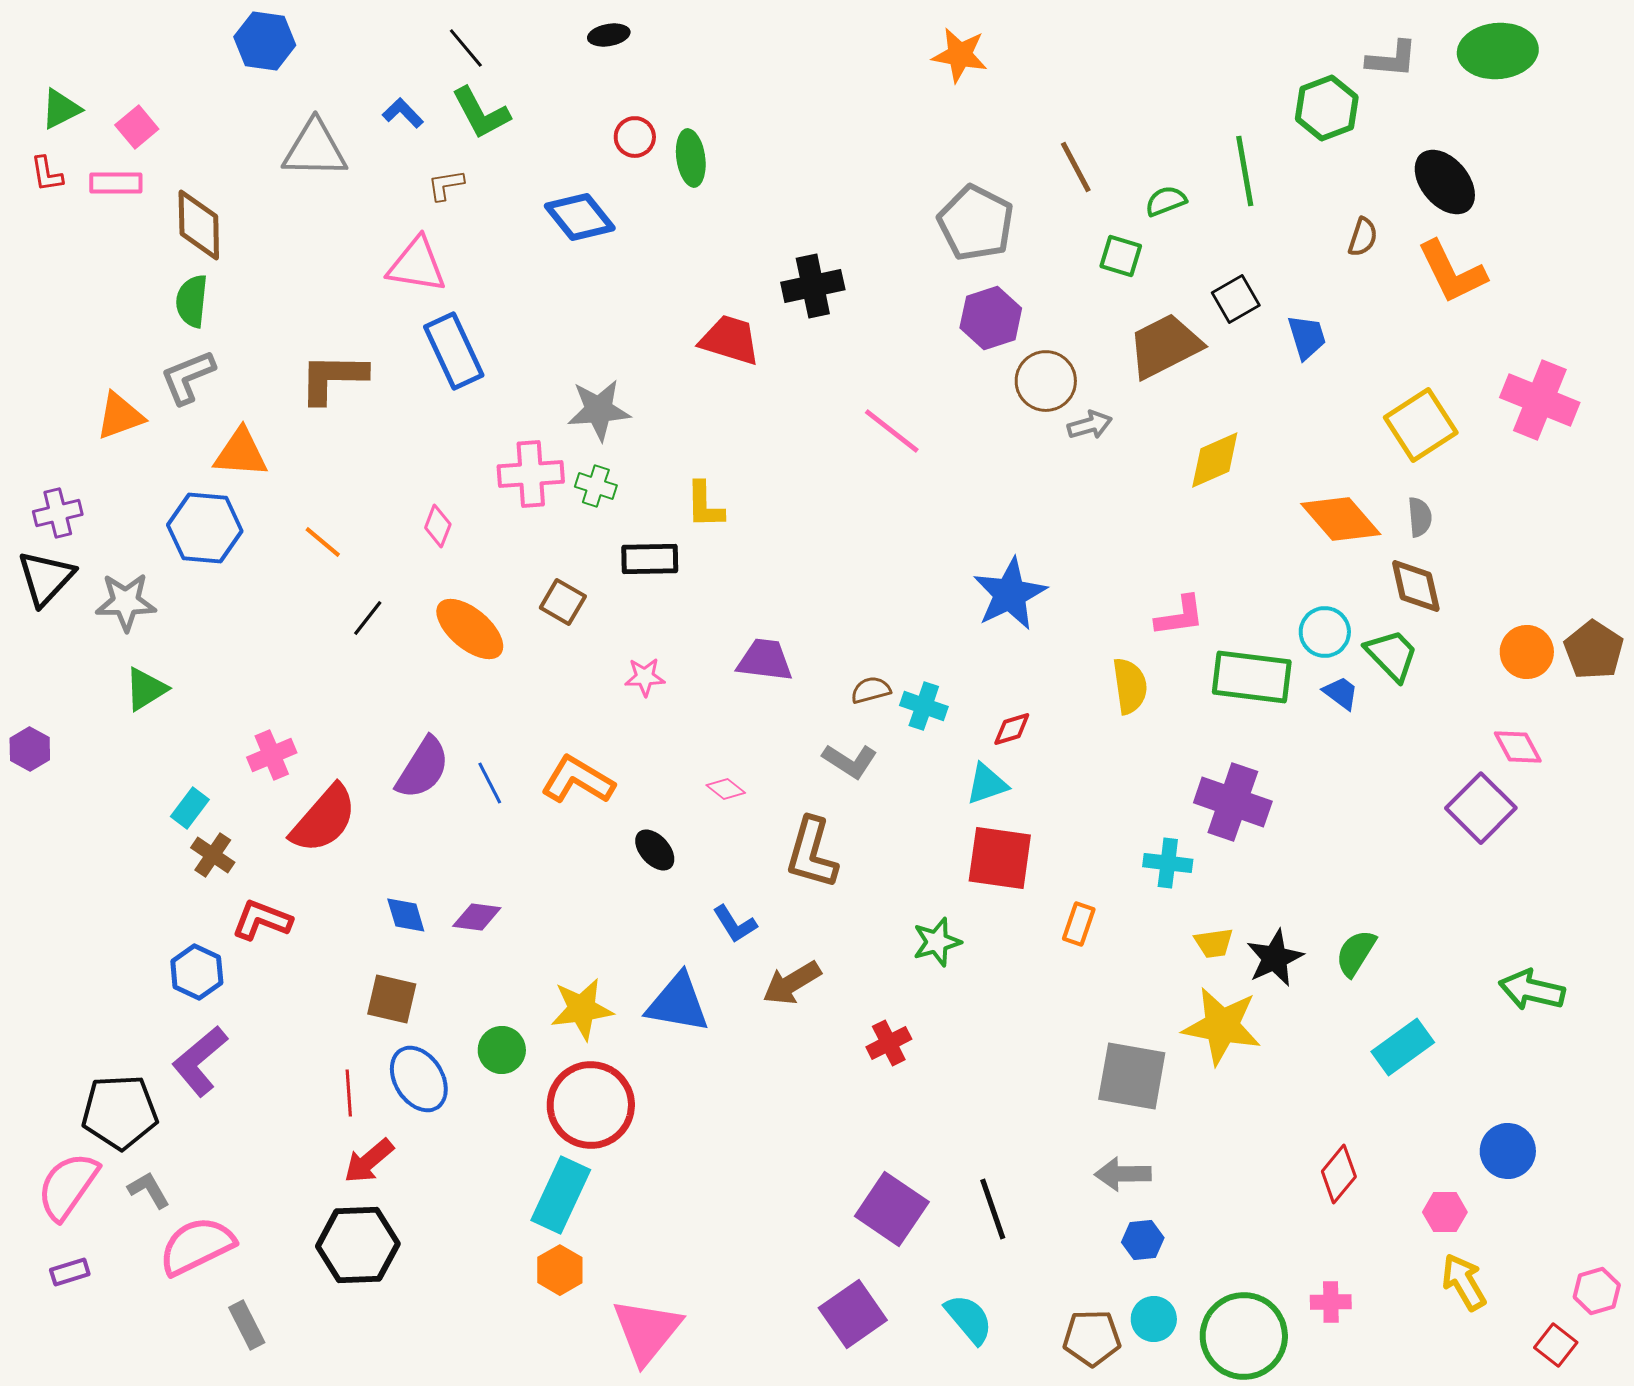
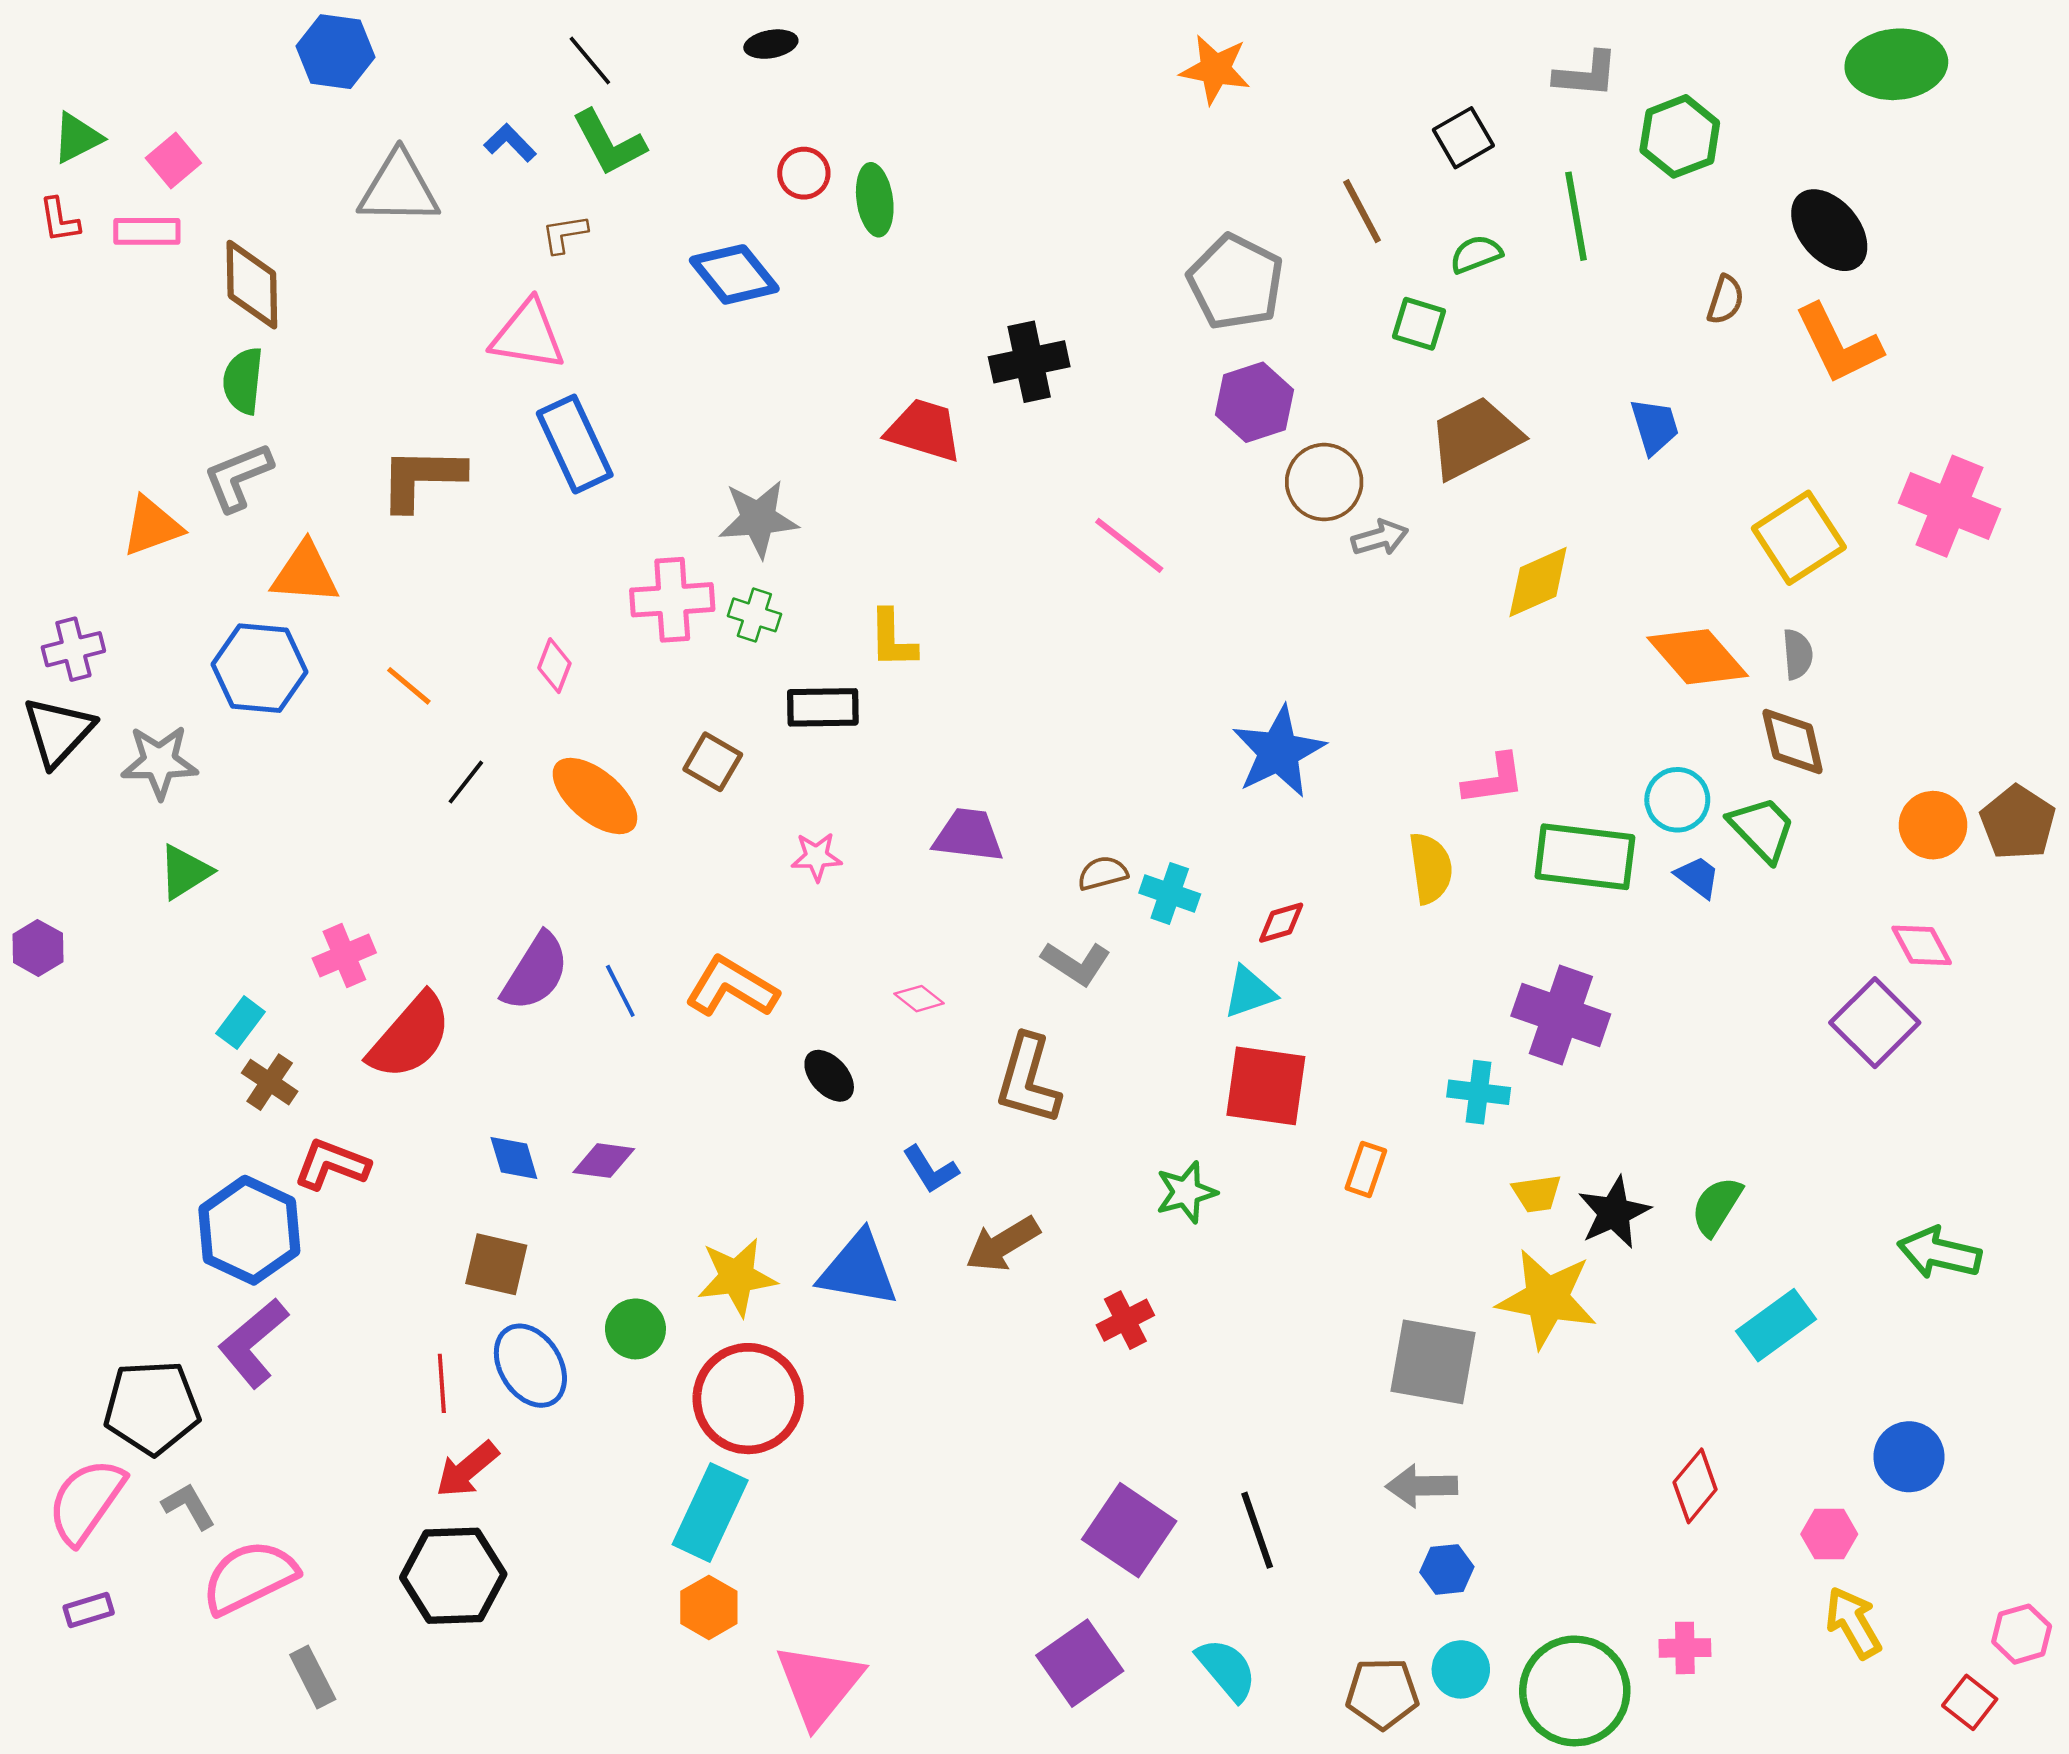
gray L-shape: (1392, 59) -> (1586, 74), moved
black square: (1236, 299) -> (1463, 138), moved
blue hexagon: (197, 972) -> (249, 1230), size x1.5

